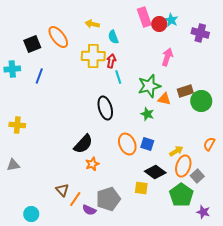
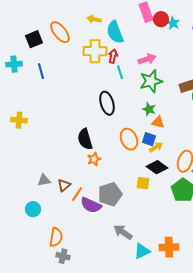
cyan star: (171, 20) -> (173, 23), moved
cyan semicircle: (113, 37) -> (115, 32), size x1.6
pink arrow: (167, 57) -> (147, 59), moved, turned 54
blue line: (39, 76) -> (41, 71), turned -35
orange triangle: (164, 99) -> (158, 122), moved
black semicircle: (83, 144) -> (85, 139), turned 120
yellow arrow: (176, 151) -> (156, 147), moved
gray triangle: (13, 165) -> (44, 180), moved
brown triangle: (62, 190) -> (64, 185), turned 32
purple semicircle: (89, 210) -> (91, 205), size x1.5

